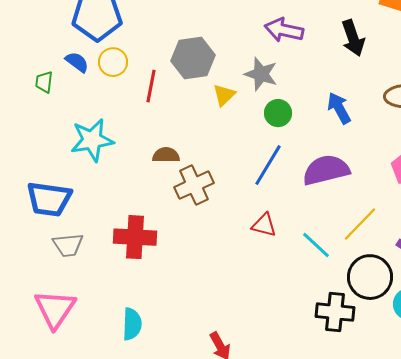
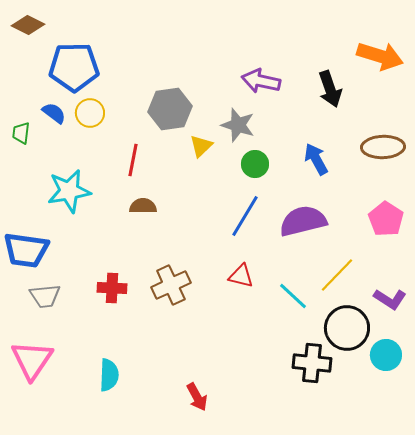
red line: (151, 86) -> (133, 160), moved
brown cross: (194, 185) -> (171, 285), moved
red cross: (135, 237) -> (112, 288), size x0.7

